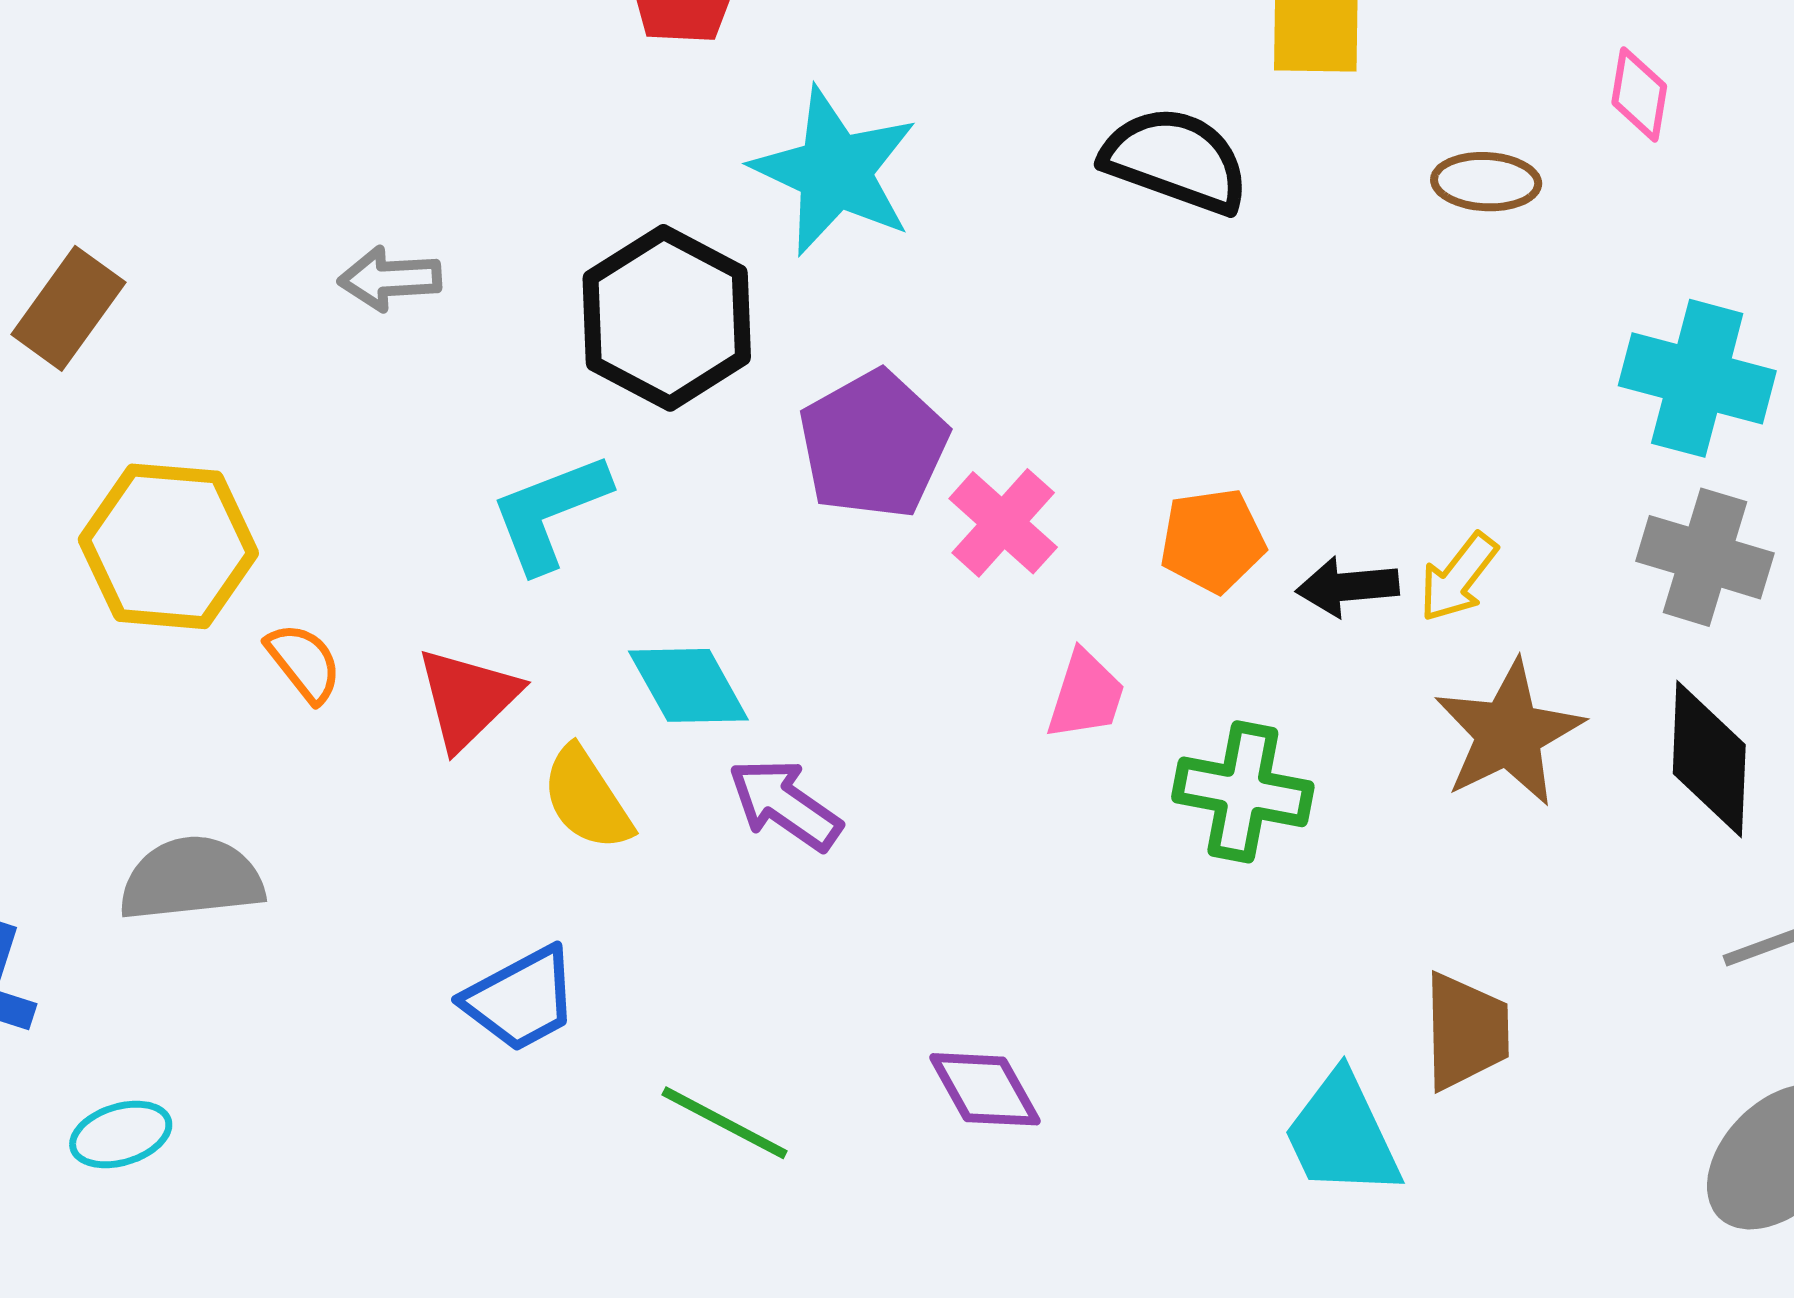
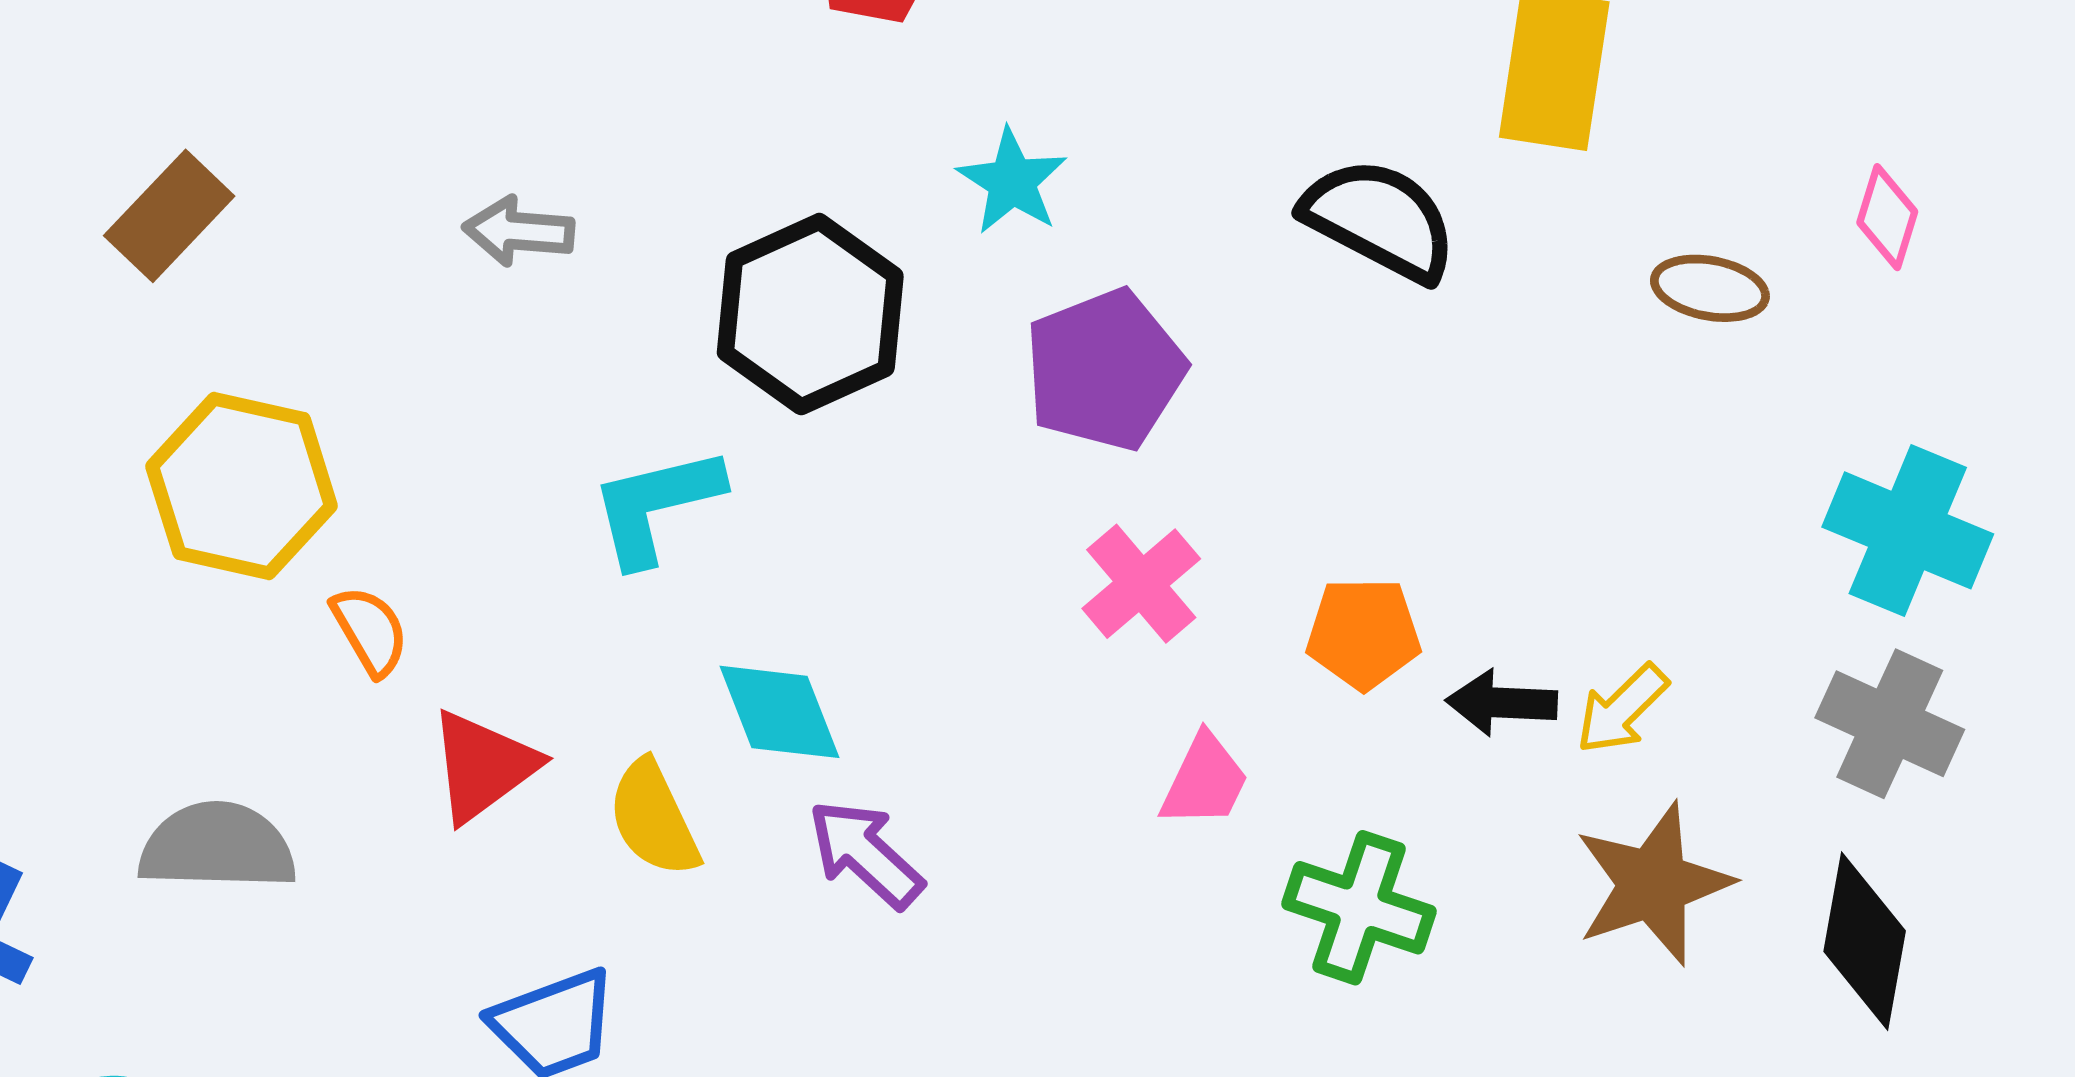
cyan star: (835, 171) -> (1012, 181), size x0.6
purple pentagon: (873, 445) -> (1105, 370), moved
red triangle: (468, 698) -> (483, 766), moved

